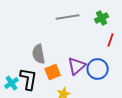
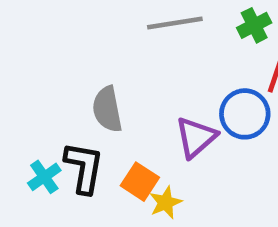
blue circle: (98, 69) -> (245, 114), moved
orange square: (53, 72) -> (140, 182), moved, turned -35

